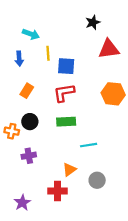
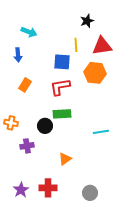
yellow line: (48, 53) -> (76, 45), moved
orange hexagon: (113, 94) -> (95, 73), moved
black circle: (30, 122) -> (45, 126), moved
cyan line: (89, 145) -> (101, 132), moved
gray circle: (97, 180) -> (90, 193), moved
red cross: (58, 191) -> (48, 188), moved

